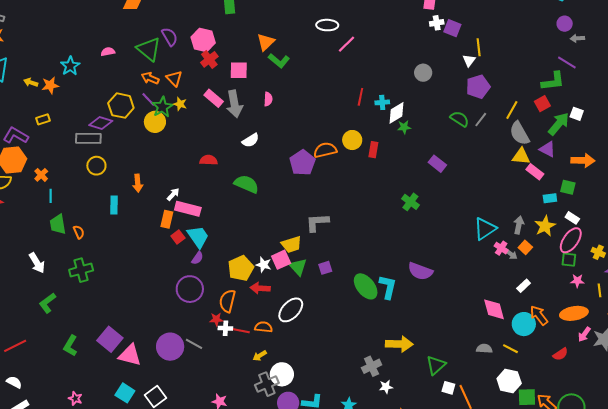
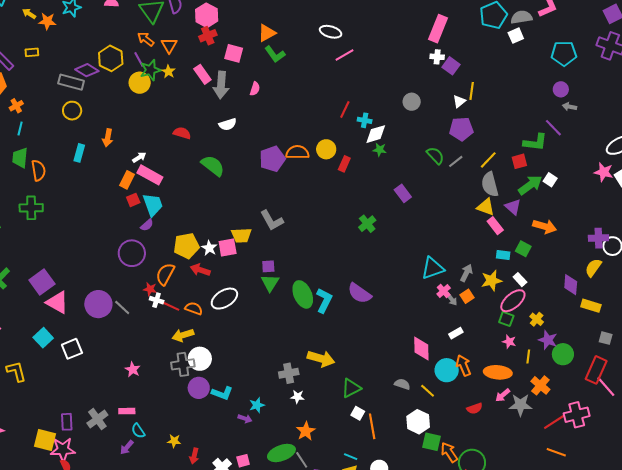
gray L-shape: (317, 222) -> (272, 220), turned -130
orange semicircle: (79, 232) -> (38, 170), size x1.5
green triangle: (298, 267) -> (270, 283), moved
yellow arrow: (260, 356) -> (183, 335), size x1.5

